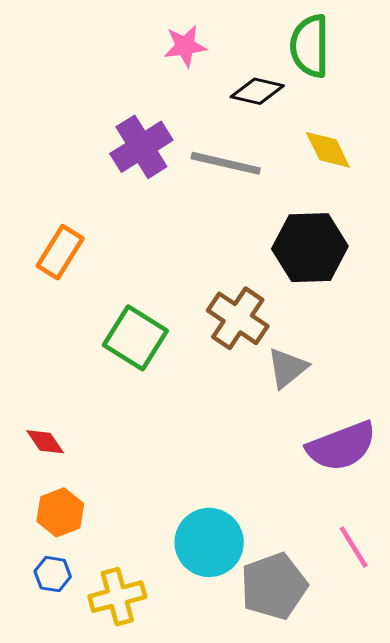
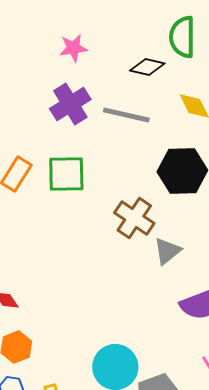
pink star: (185, 46) -> (73, 48), moved
green square: (135, 338) -> (66, 174), moved, turned -33

